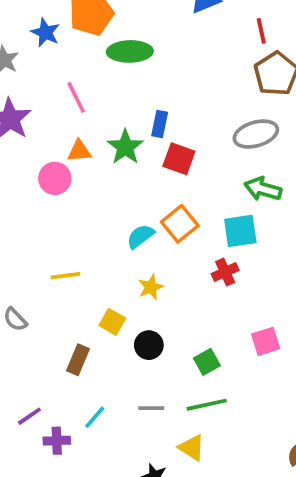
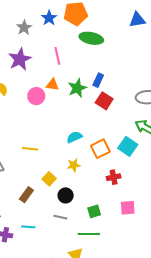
orange square: (180, 224) -> (100, 149), moved
cyan square: (240, 231) -> (128, 146), turned 30
red cross: (225, 272) -> (114, 177), moved
gray line: (151, 408) -> (60, 217), moved
cyan line: (95, 417) -> (28, 227), turned 40

